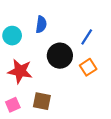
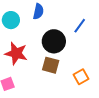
orange square: (88, 67) -> (81, 77), moved
brown square: (42, 101) -> (51, 65), moved

